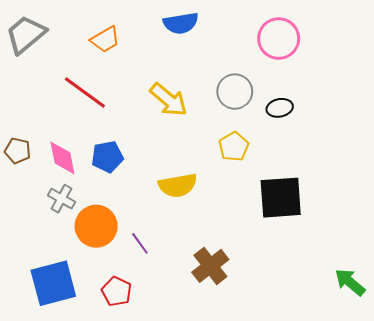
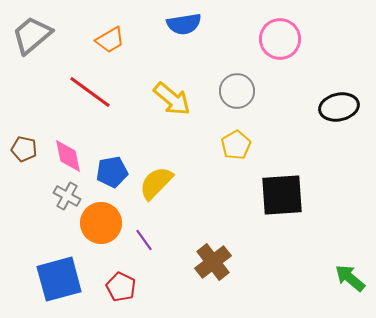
black ellipse: (280, 108) -> (339, 107), moved, size x1.5
blue pentagon: (107, 157) -> (112, 172), moved
yellow semicircle: (178, 185) -> (156, 183), moved, turned 144

